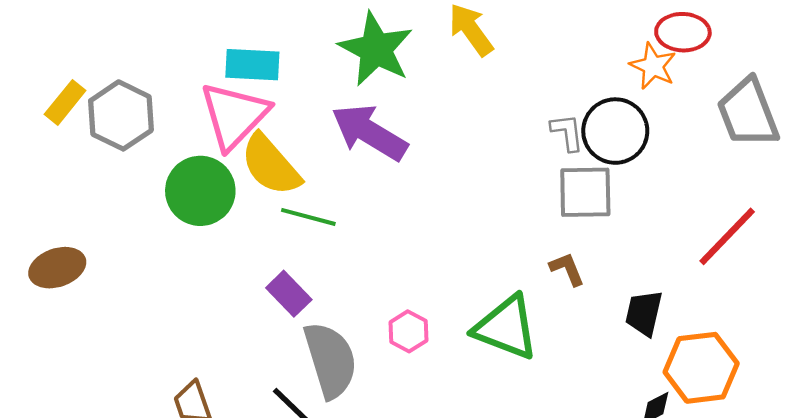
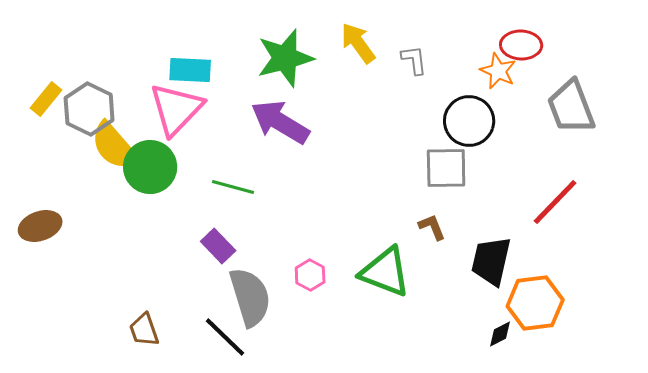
green star: (376, 49) -> (285, 58), turned 30
gray L-shape: (567, 132) -> (414, 60), moved
yellow semicircle: (271, 165) -> (114, 146), moved
black trapezoid: (644, 313) -> (491, 261), size x1.4

